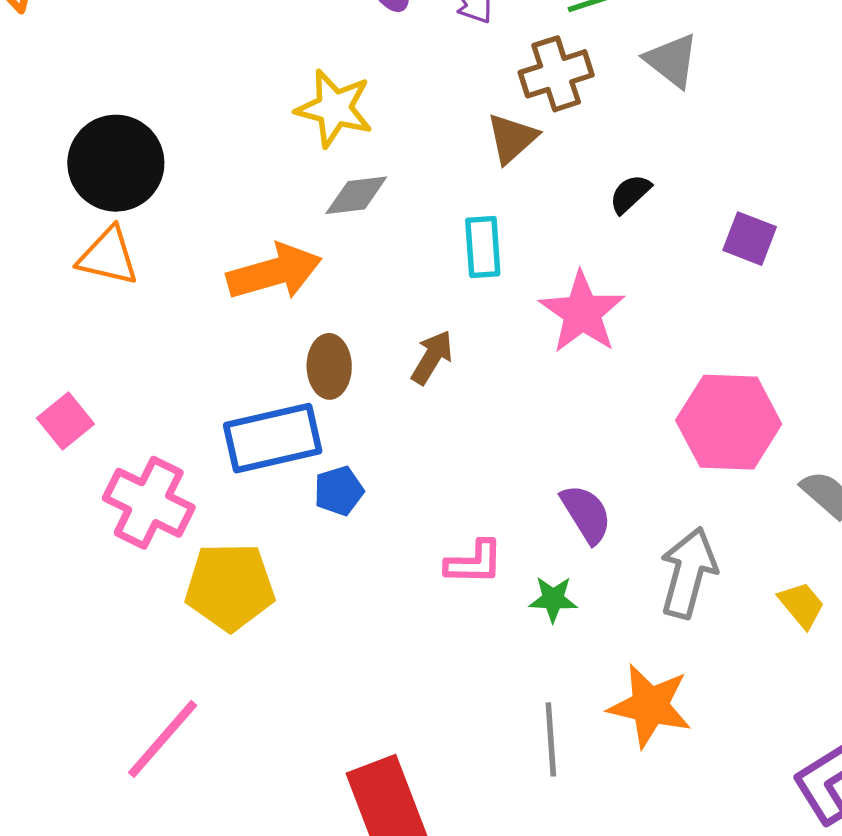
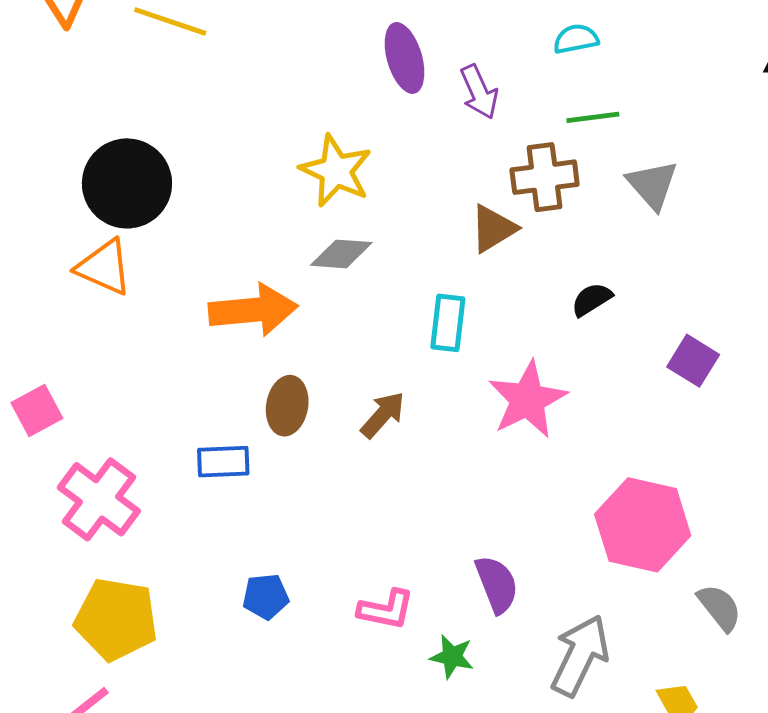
blue rectangle: (273, 438) -> (223, 462), size x0.6
blue pentagon: (339, 491) -> (266, 596), moved
yellow pentagon: (230, 587) -> (116, 619), moved

